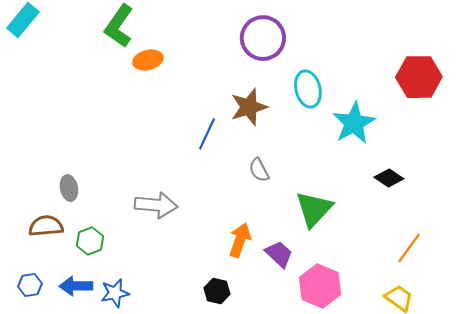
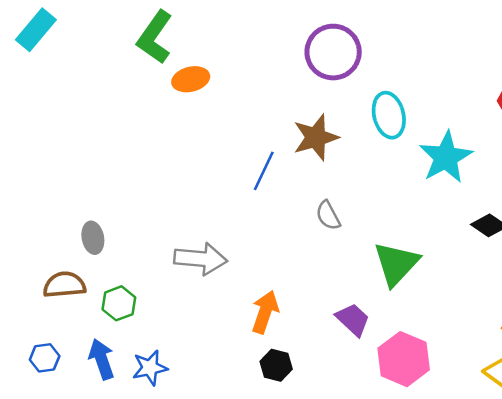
orange arrow: (240, 240) -> (265, 312), moved
blue arrow: (76, 286) -> (102, 359), turned 72

